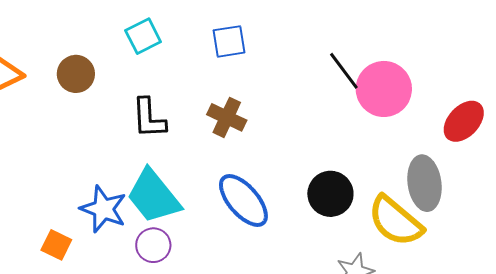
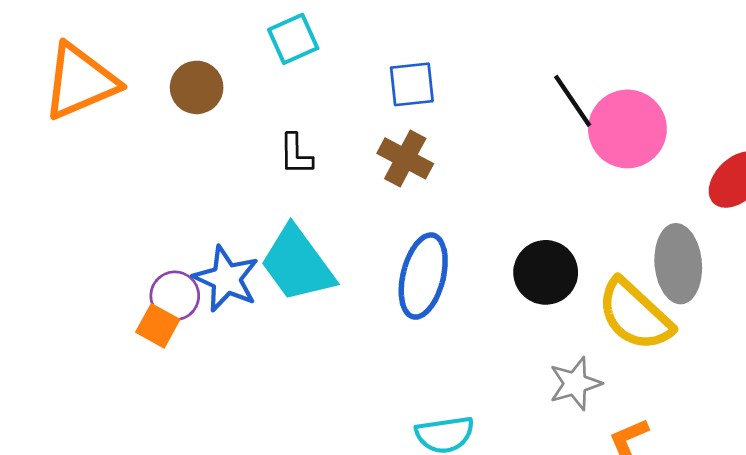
blue square: (229, 41) -> (412, 84), moved
black L-shape: (149, 118) -> (296, 154), size x0.7
blue ellipse: (243, 201) -> (423, 276), turned 52
purple circle: (153, 245) -> (175, 296), moved

